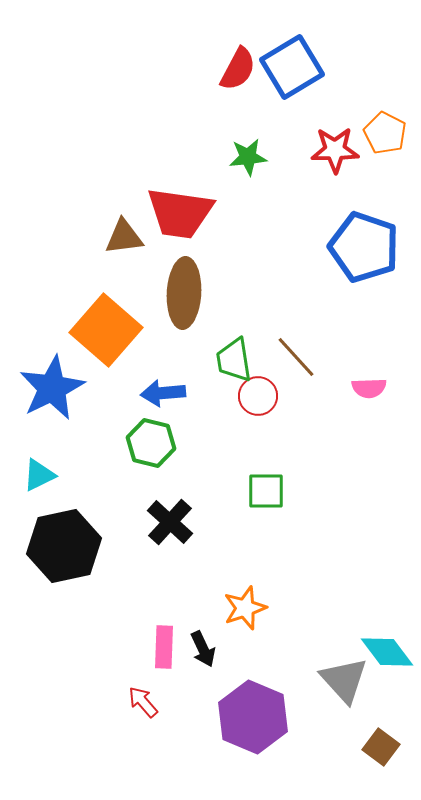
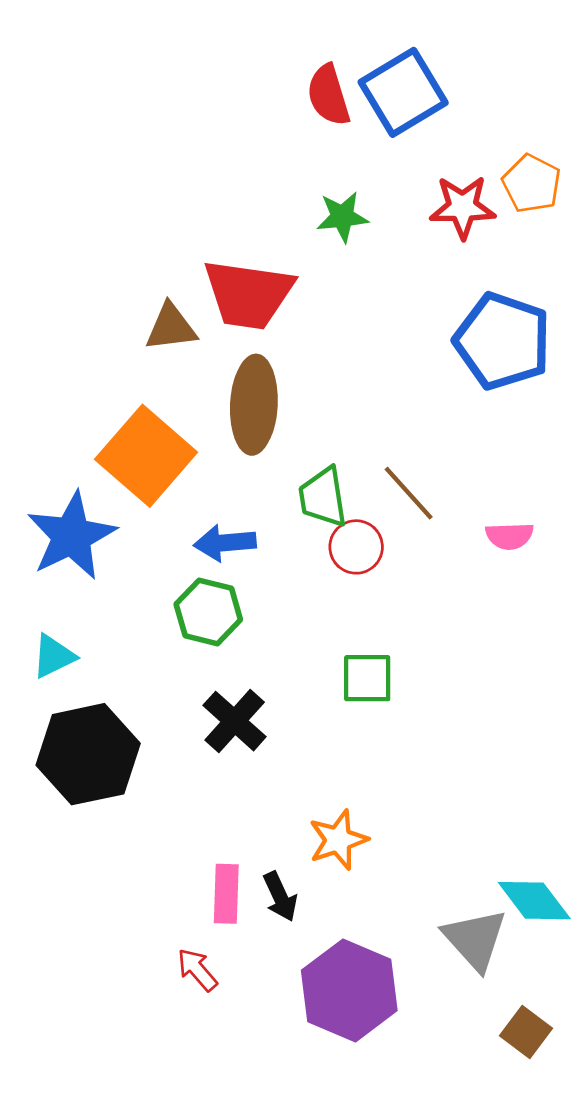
red semicircle: (238, 69) -> (328, 95), turned 135

